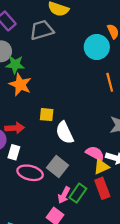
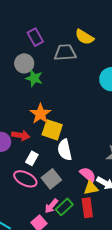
orange star: (20, 85) -> (40, 114), moved
yellow square: (47, 115) -> (52, 130), size x1.5
white rectangle: (14, 152) -> (32, 158), moved

